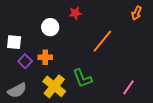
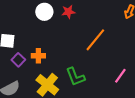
white circle: (50, 27) -> (44, 12), moved
pink line: (129, 87) -> (120, 76), moved

